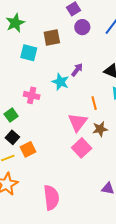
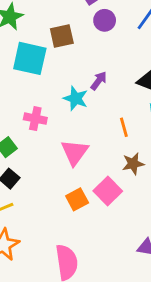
cyan square: (29, 53) -> (30, 58), size x1.4
pink triangle: (78, 122) -> (75, 152), moved
orange square: (28, 149) -> (77, 199), moved

